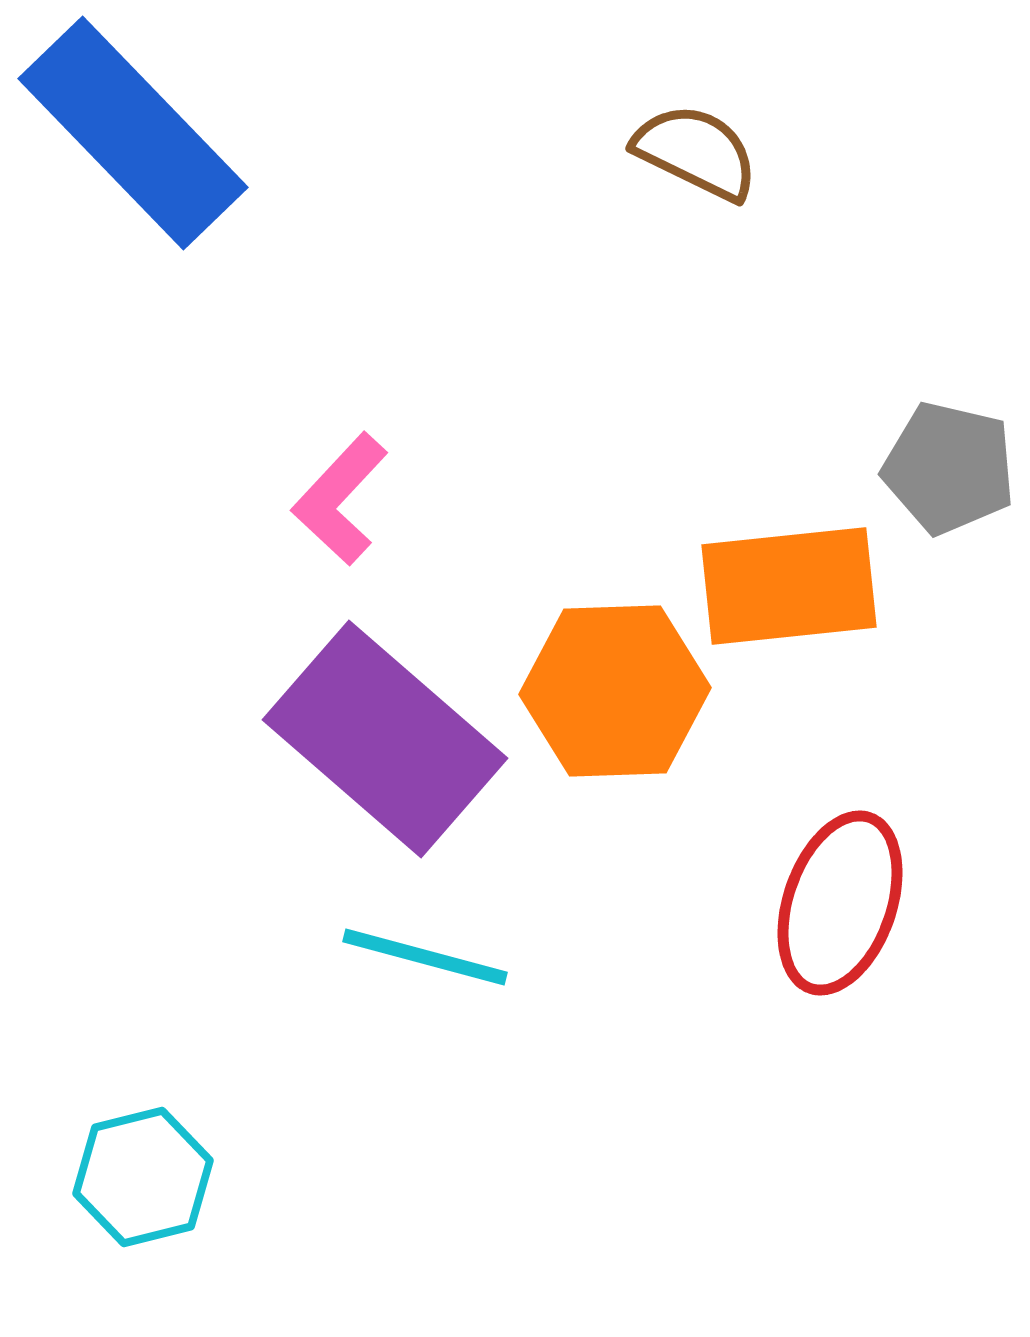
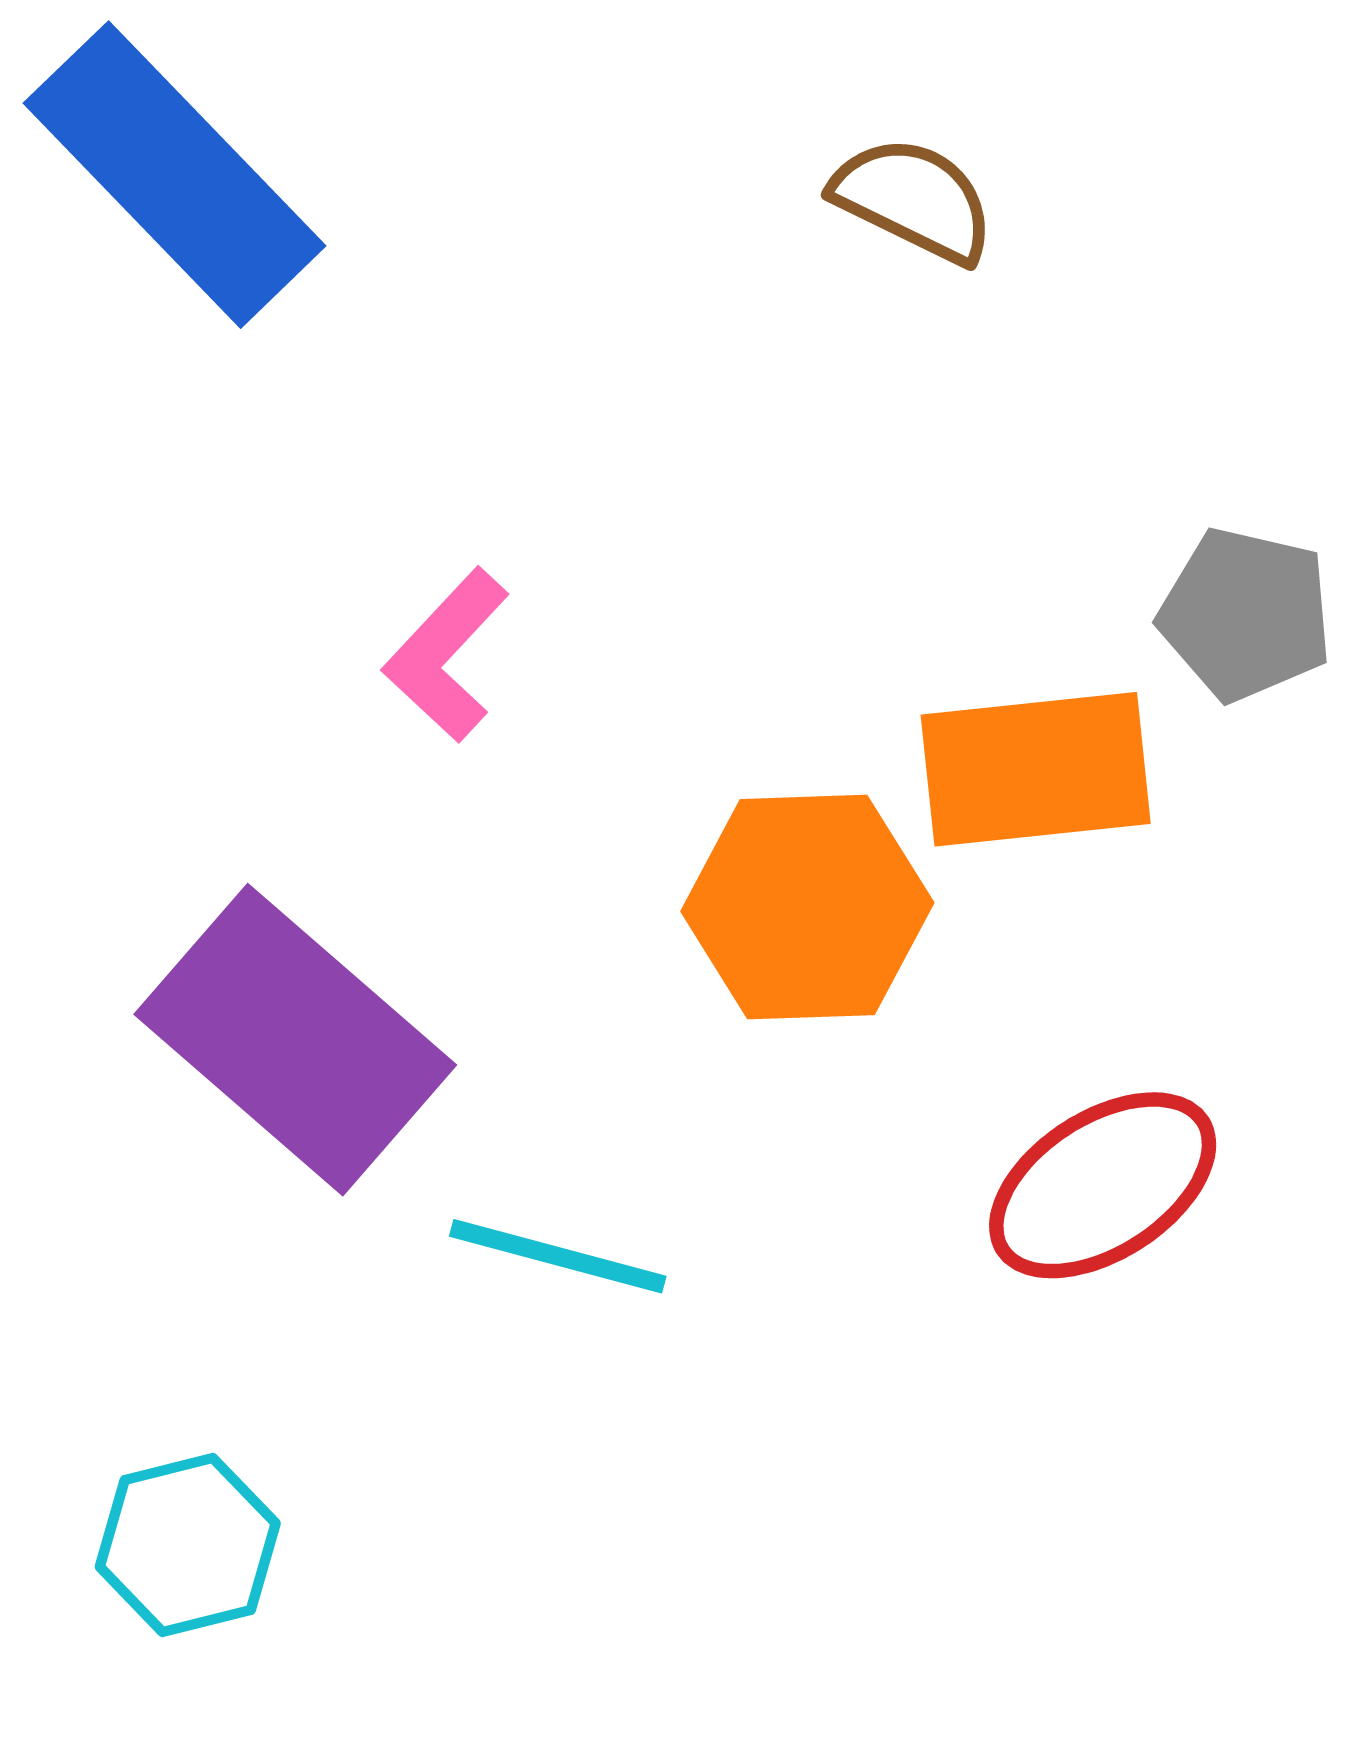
purple rectangle: (385, 739) -> (295, 1040), moved
red ellipse: (840, 903) -> (1103, 1185), turned 38

